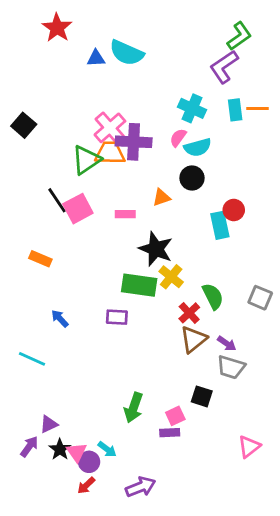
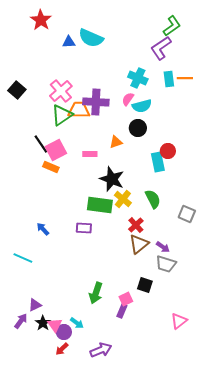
pink cross: (110, 128) -> (61, 91), moved
orange rectangle: (40, 259) -> (51, 167), moved
green semicircle: (213, 296) -> (153, 199), moved
purple rectangle: (170, 433) -> (122, 311), turned -64

